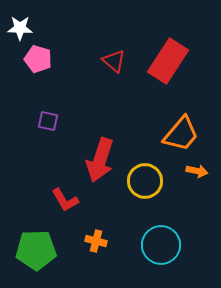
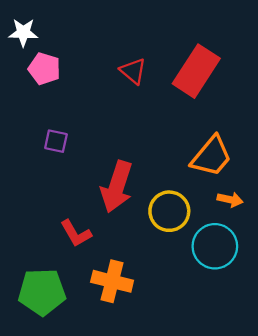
orange cross: (96, 241) -> (112, 281), size x1.6
cyan circle: (161, 245) -> (215, 246), moved

